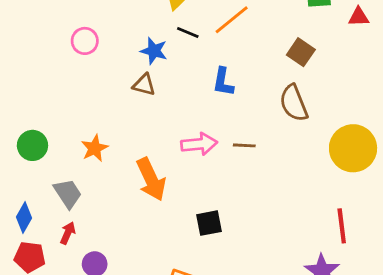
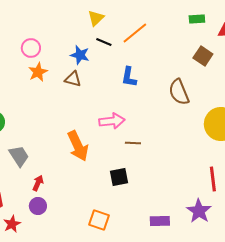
brown square: (301, 52) -> (203, 56), moved
brown line: (244, 145) -> (133, 143), moved
orange star: (95, 148) -> (38, 72), moved
red arrow: (68, 233) -> (38, 183), moved

